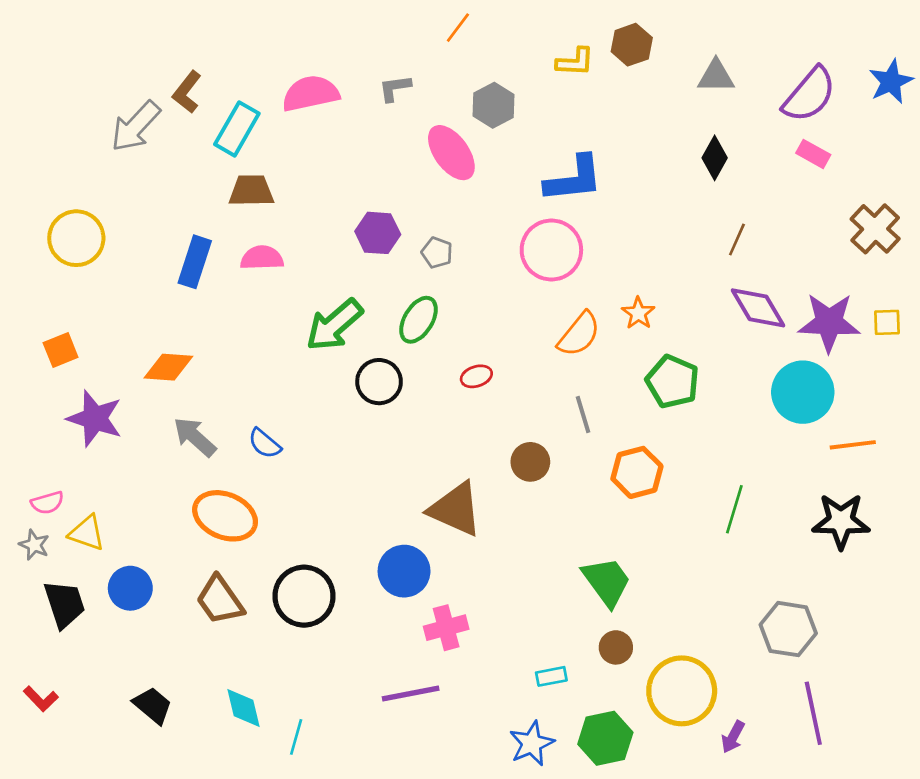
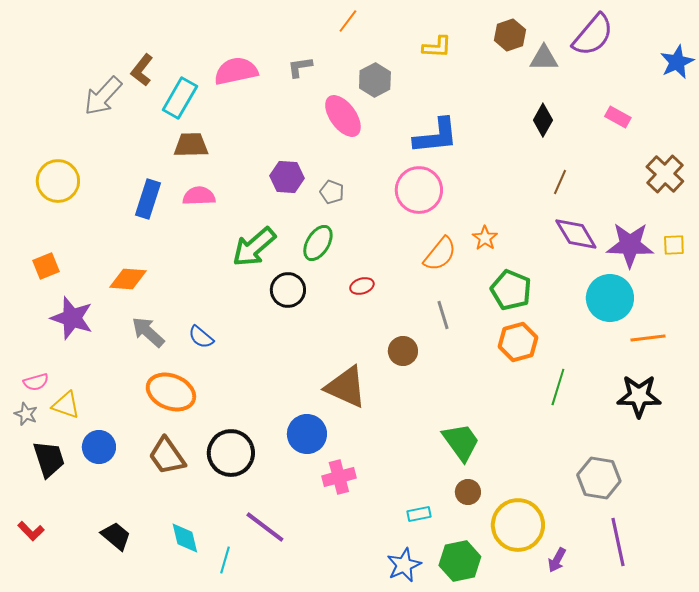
brown hexagon: (632, 45) -> (510, 35), moved
purple semicircle: (809, 95) -> (593, 35), moved
orange hexagon: (637, 472) -> (518, 342), moved
purple line: (411, 693) -> (265, 527), moved, turned 48

